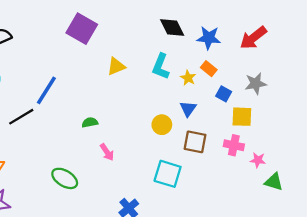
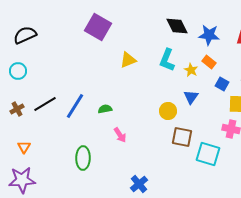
blue line: (46, 90) -> (75, 106), moved
brown square: (195, 142) -> (182, 137), moved
cyan square: (168, 174) -> (208, 154), moved
green ellipse: (65, 178) -> (83, 158), turned 60

